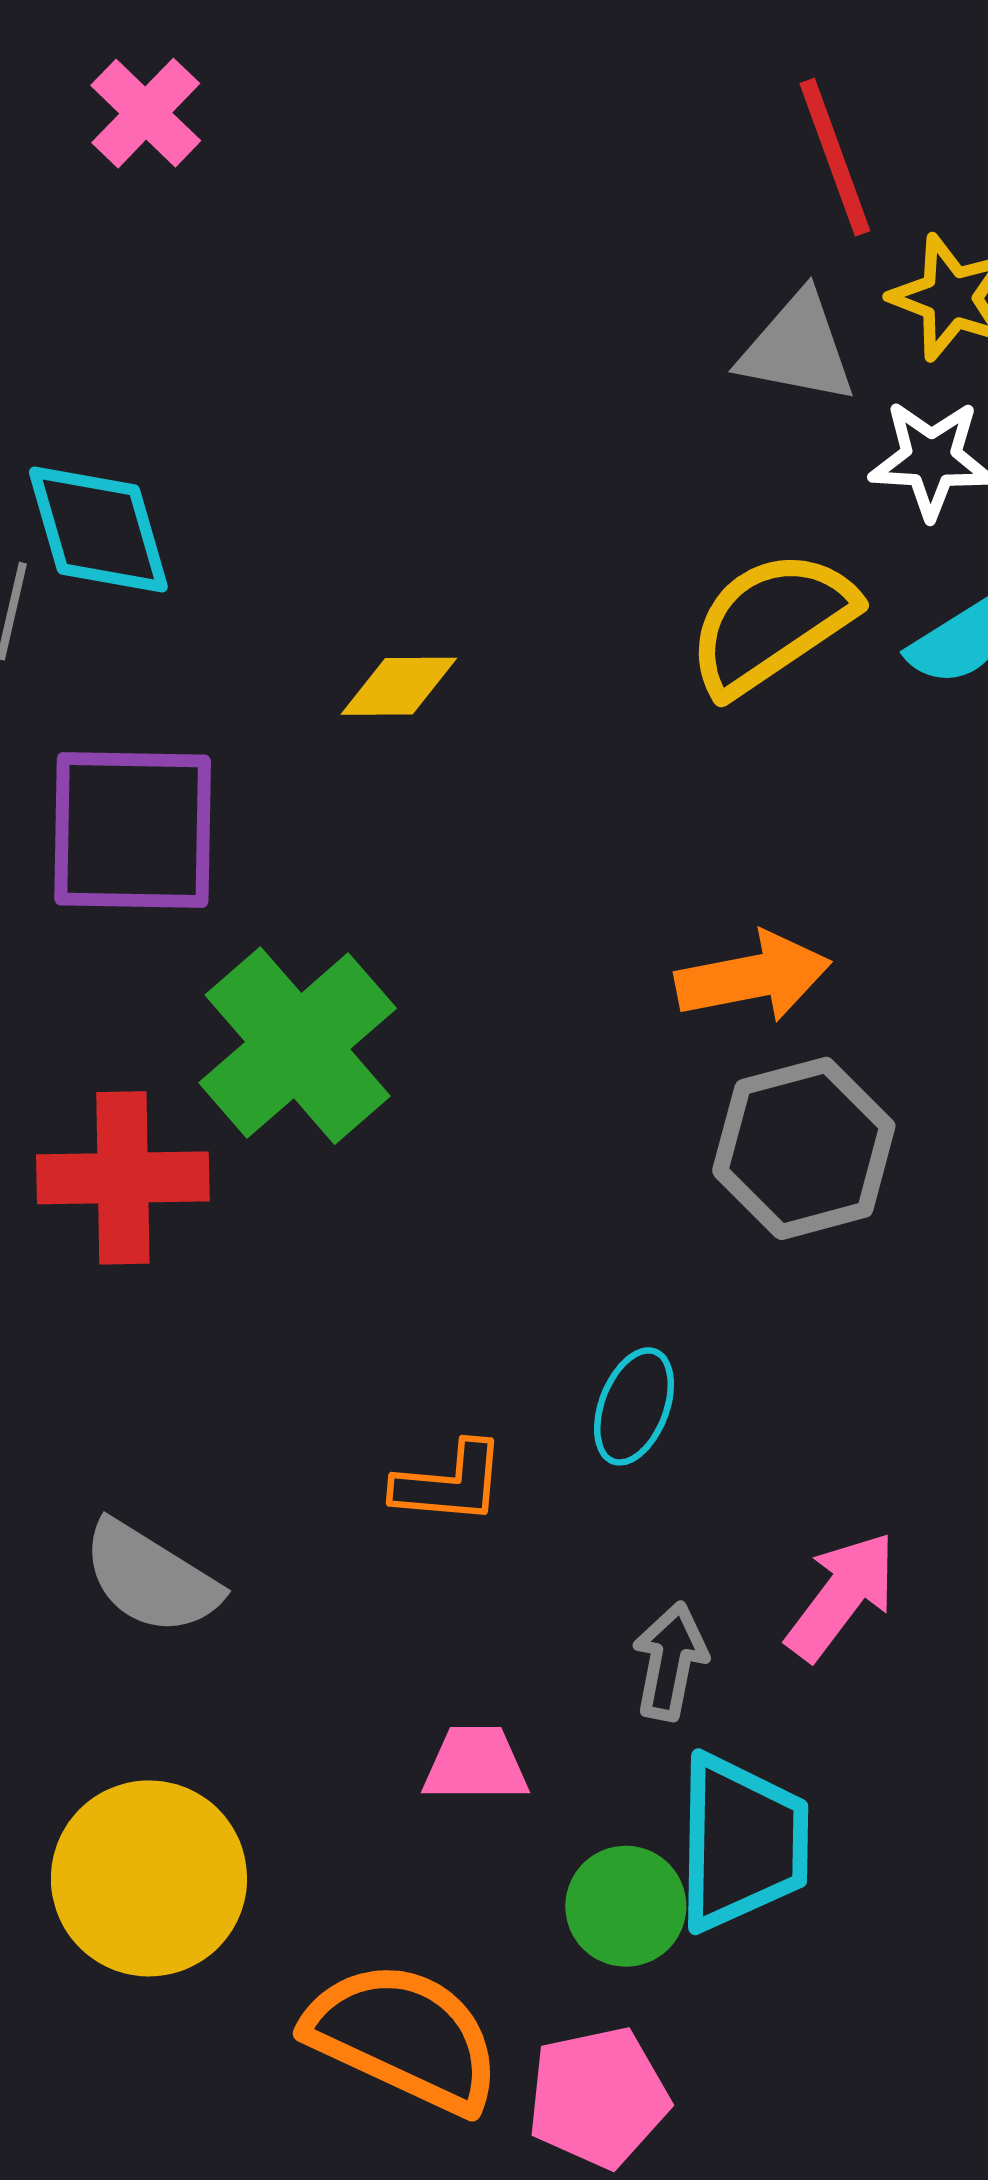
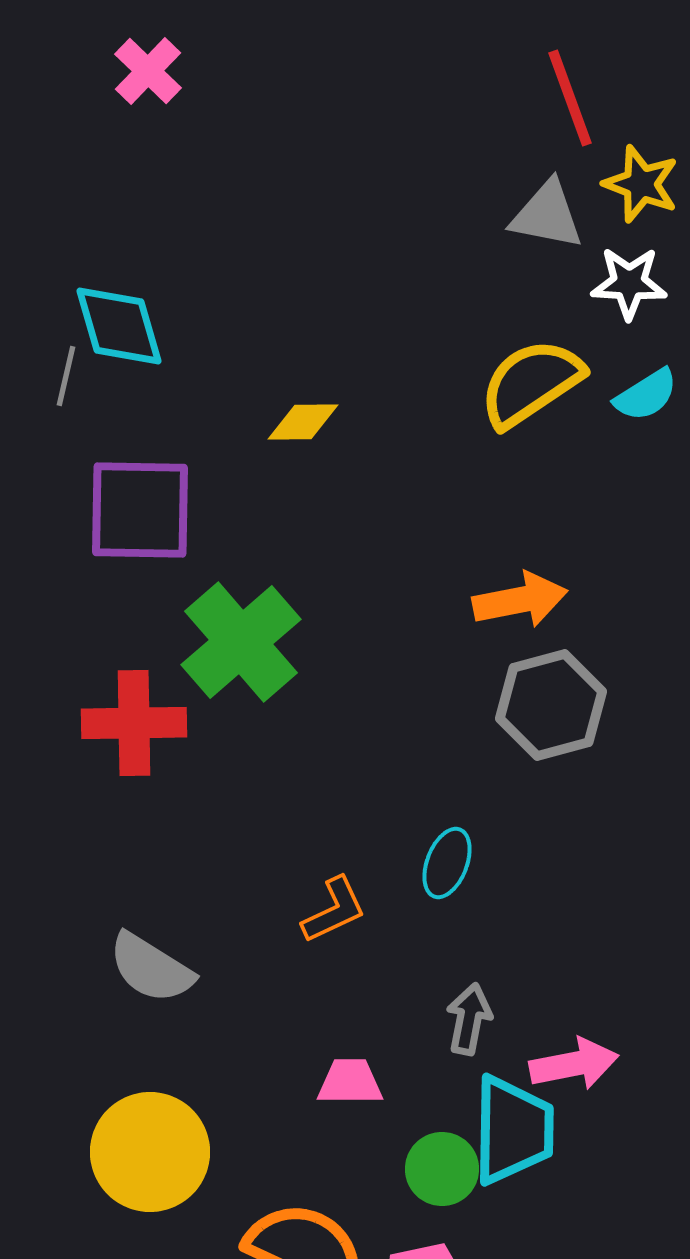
orange L-shape: (449, 1483) -> (334, 910), turned -30
pink arrow: (841, 1596) -> (574, 1064), moved, turned 42

